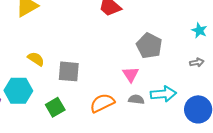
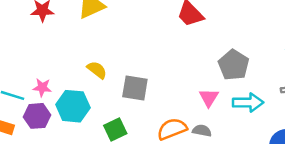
cyan arrow: (163, 94) -> (248, 103), moved
gray semicircle: (136, 99) -> (202, 131), moved

